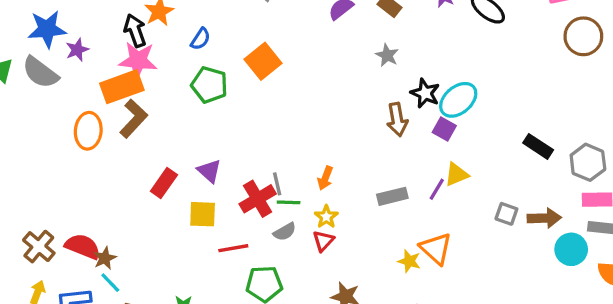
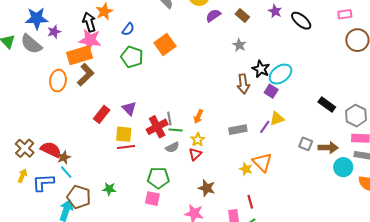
red line: (233, 248) -> (126, 147), moved

